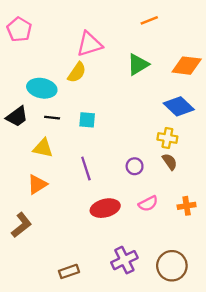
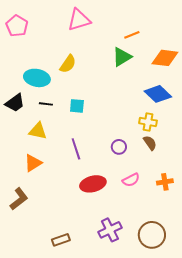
orange line: (149, 20) -> (132, 35), moved
pink triangle: (89, 44) -> (79, 20), moved

